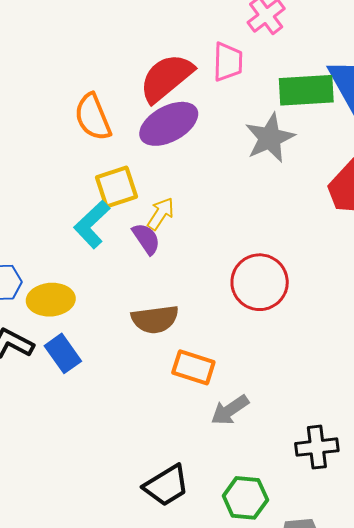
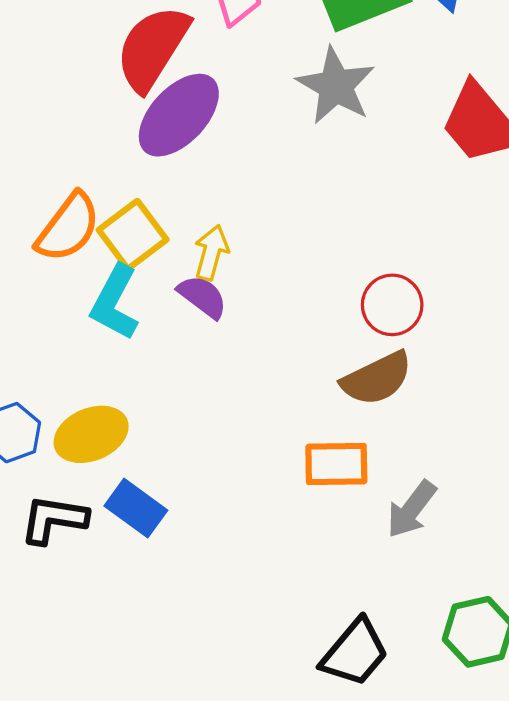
orange semicircle: (93, 117) -> (68, 227), moved, turned -102
red circle: (260, 282) -> (392, 305), size x0.7
brown semicircle: (155, 319) -> (377, 379), moved

